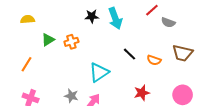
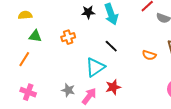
green triangle: (48, 40) -> (35, 36), moved, turned 40
black line: (130, 54) -> (111, 46), moved
red star: (142, 93) -> (113, 87), moved

